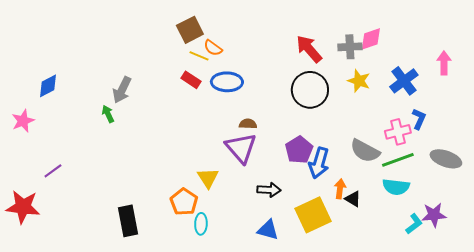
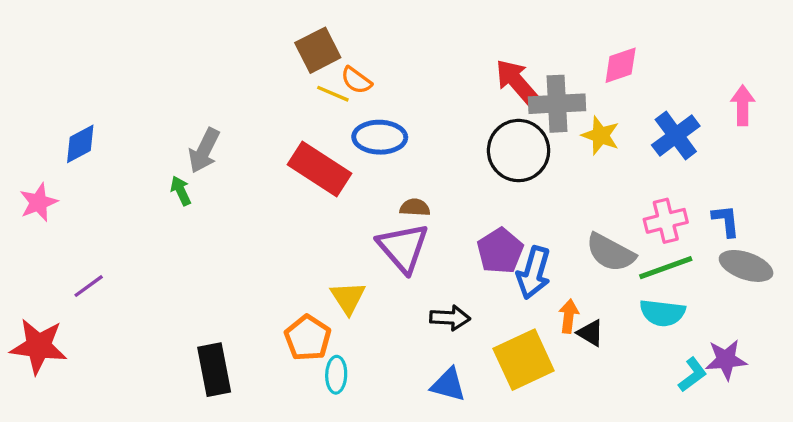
gray cross: (350, 47) -> (557, 104), moved, size x1.4
red rectangle: (191, 80) -> (319, 169), moved, size x1.8
blue L-shape: (419, 119) -> (726, 221), moved, turned -30

